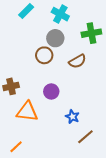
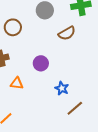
brown circle: (44, 55) -> (13, 27), moved
orange triangle: (27, 112) -> (17, 83), size x0.6

